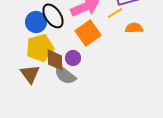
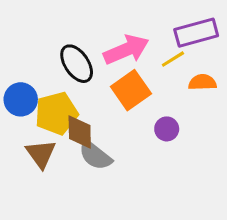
blue circle: (36, 22) -> (21, 99), moved
purple circle: (73, 58) -> (167, 129), moved

